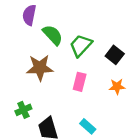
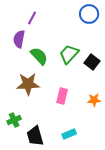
green trapezoid: (81, 45) -> (69, 54), moved
black square: (115, 55) -> (92, 62), moved
cyan rectangle: (88, 126) -> (69, 134), turned -64

